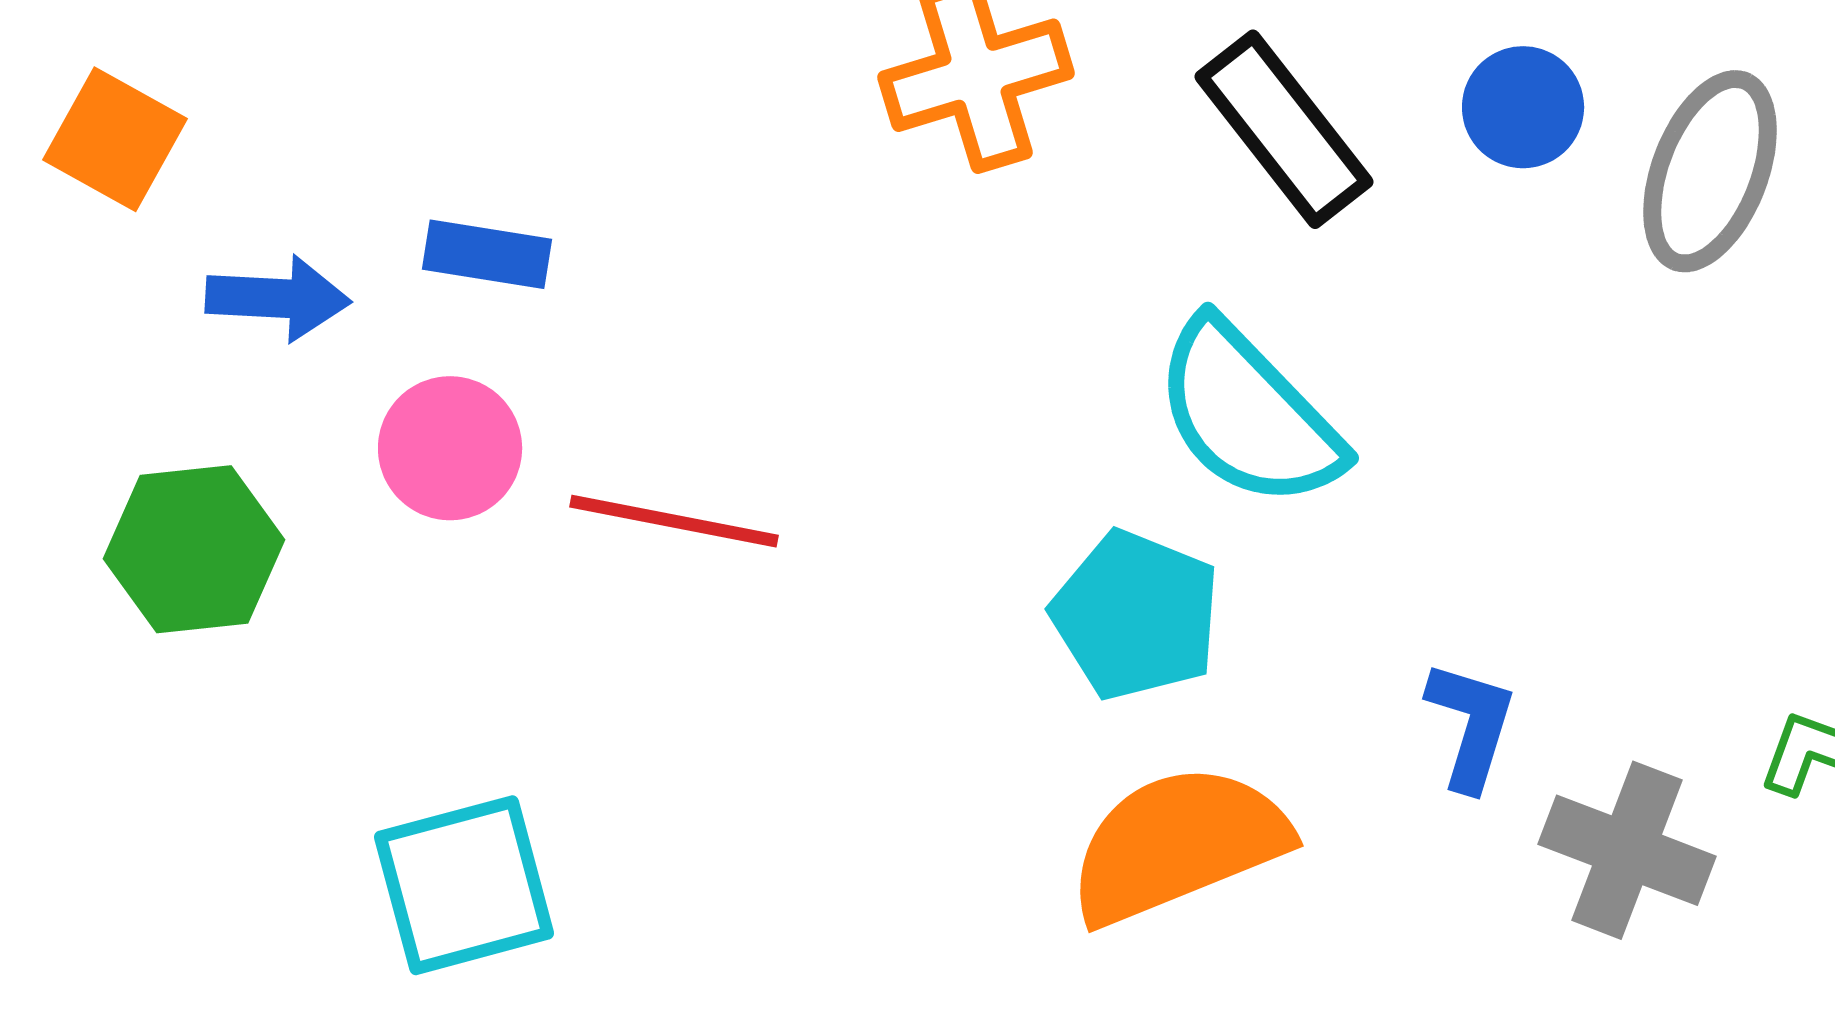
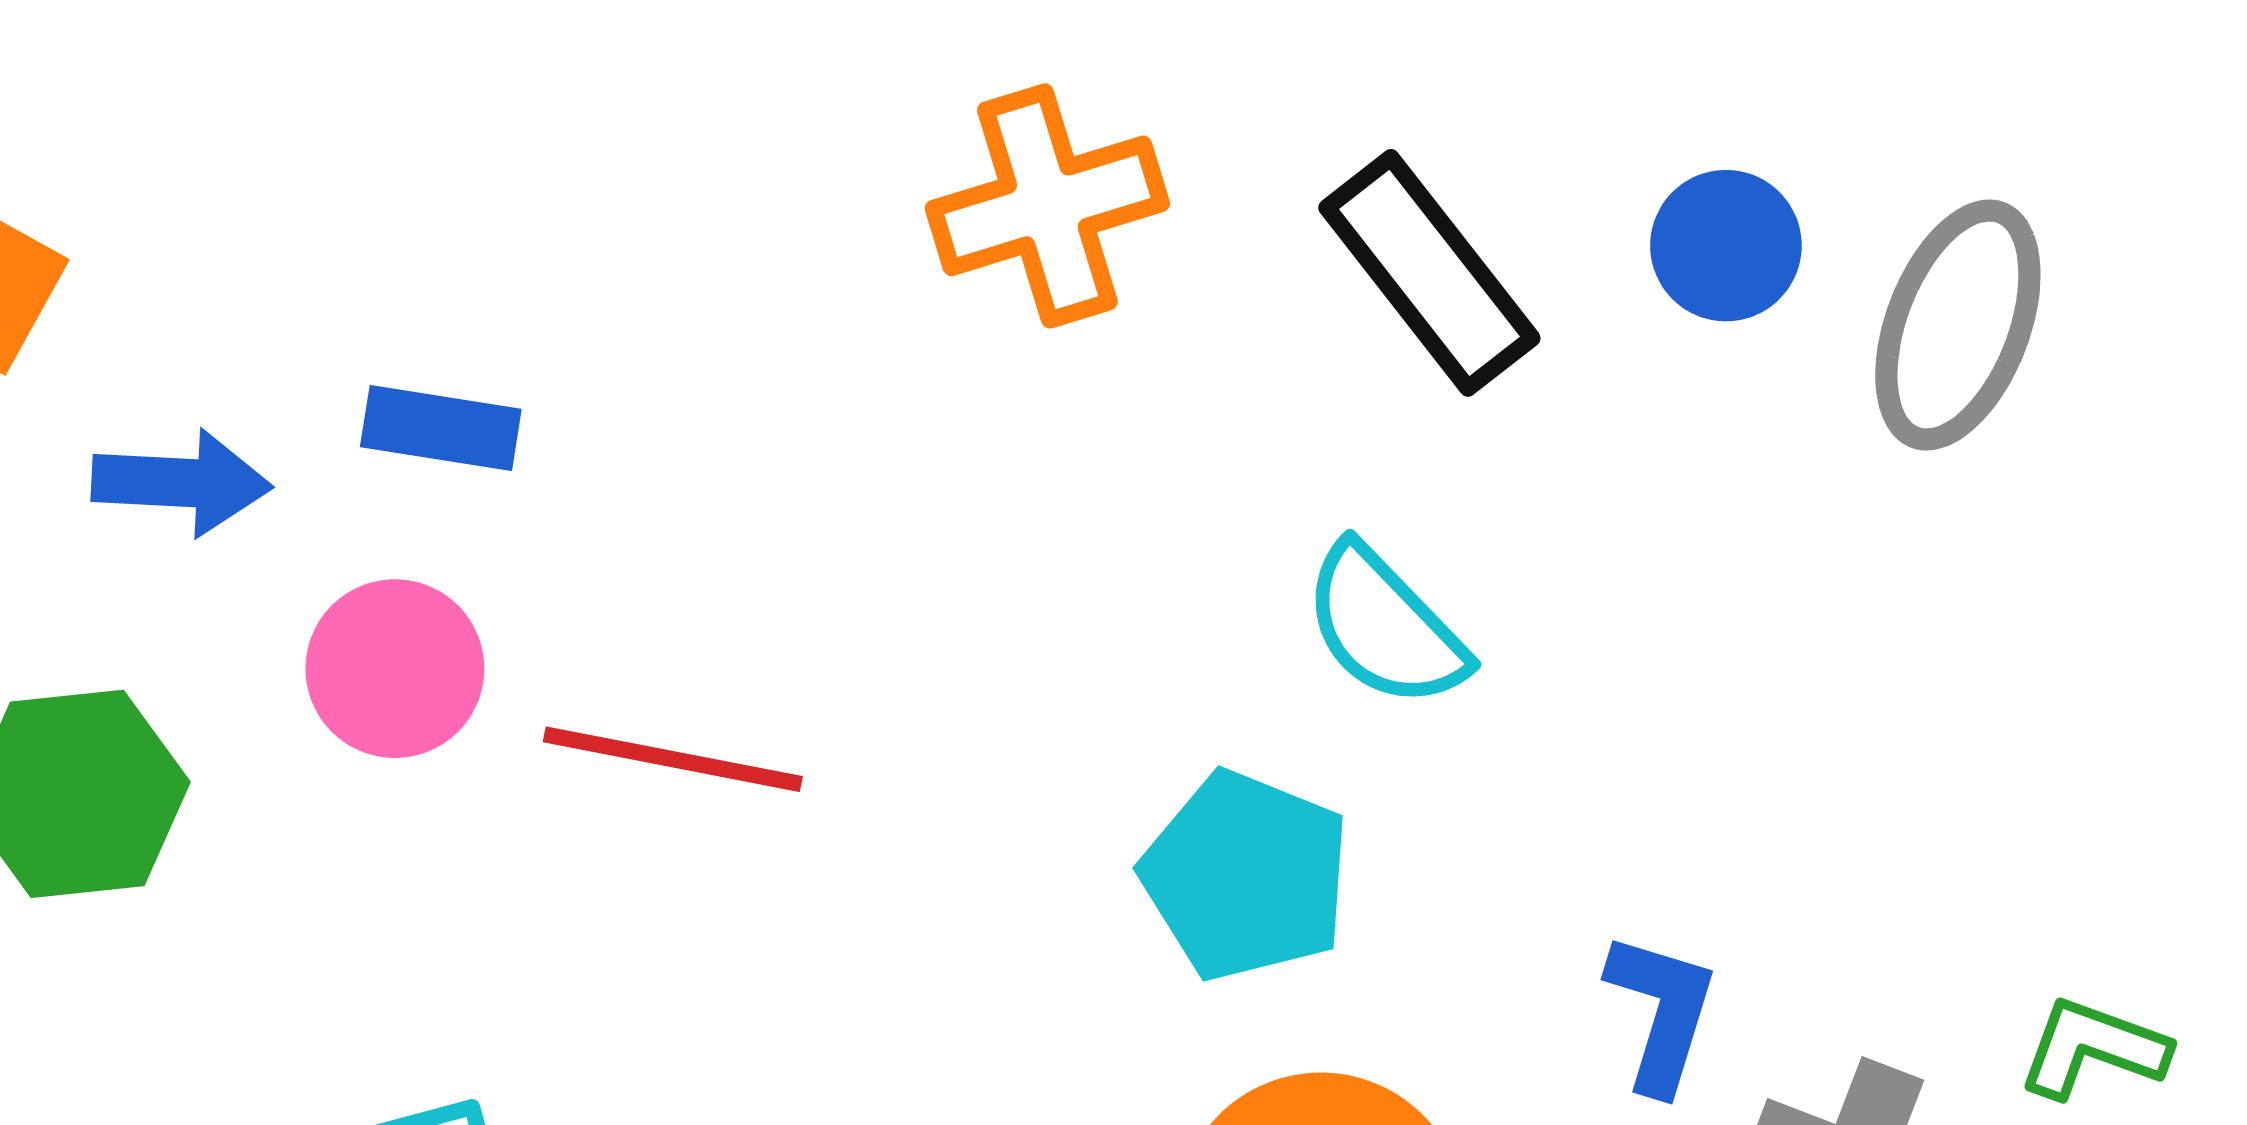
cyan semicircle: (1248, 414) -> (1385, 626), size x0.7

